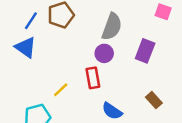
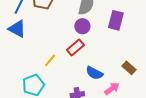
red rectangle: (93, 78) -> (75, 47), turned 66
brown rectangle: (154, 100) -> (129, 68), moved

